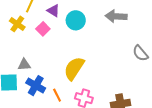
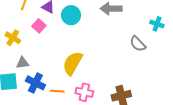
yellow cross: (17, 24) -> (13, 38), moved
orange line: (57, 95) -> (57, 91), turned -56

